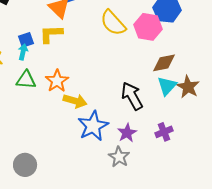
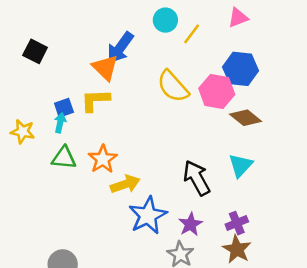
brown diamond: (164, 63) -> (246, 118), moved, turned 50
brown star: (188, 87) -> (237, 249), moved
yellow arrow: (75, 101) -> (125, 184), turned -35

